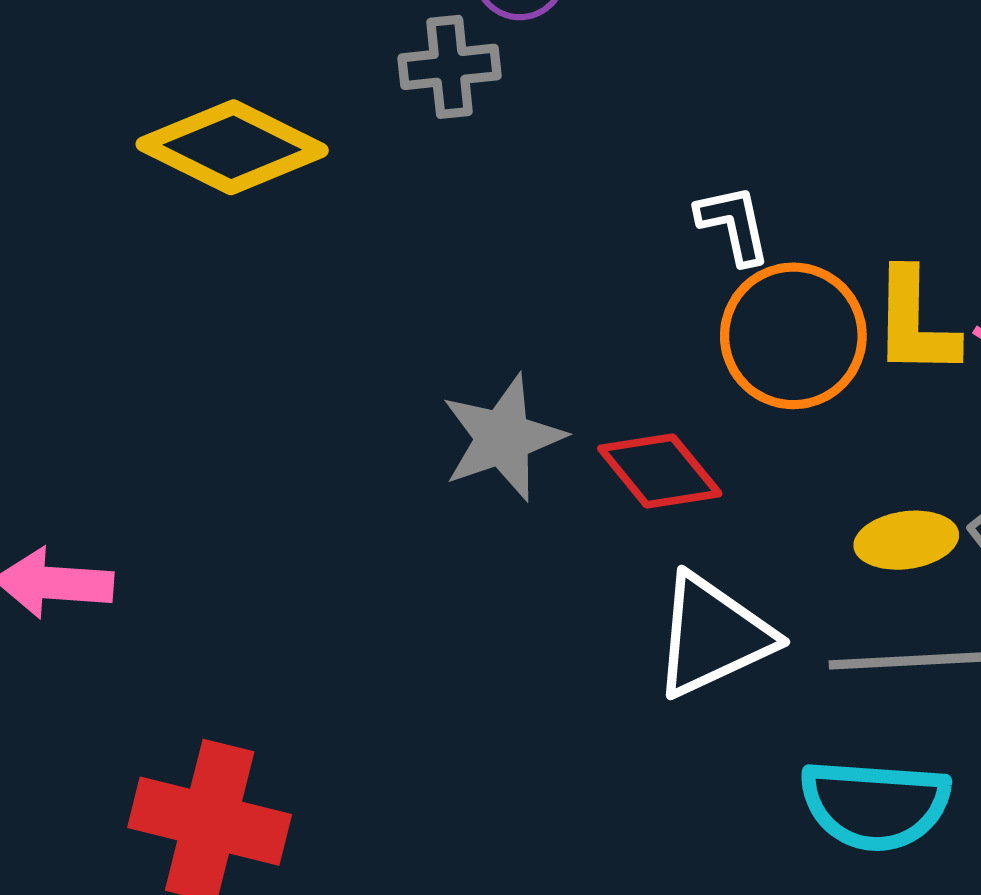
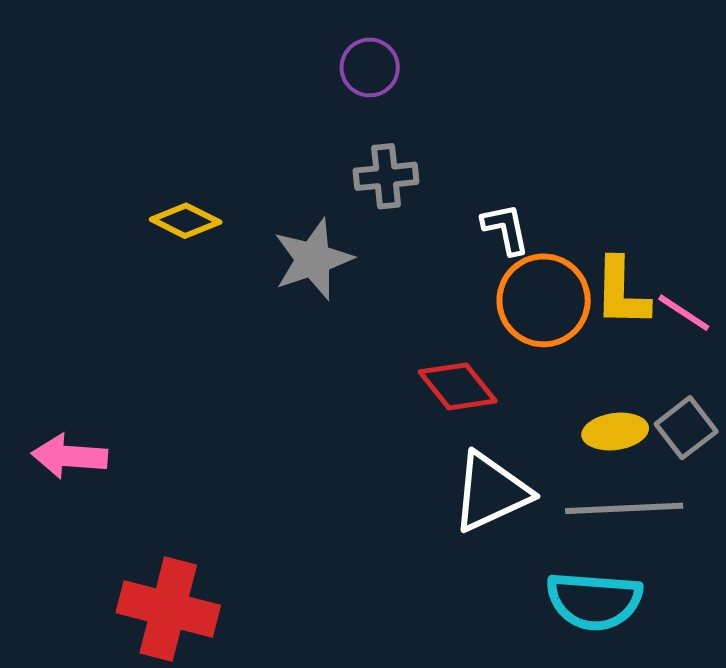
gray cross: (450, 67) -> (386, 176), moved
yellow diamond: (232, 147) -> (186, 221), moved, size x0.6
gray star: (503, 438) -> (313, 259), moved

